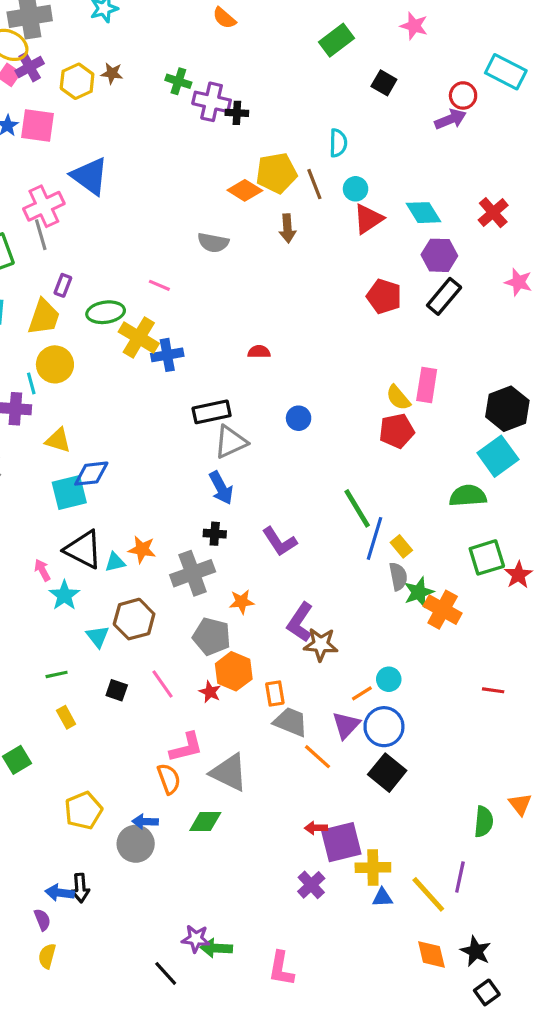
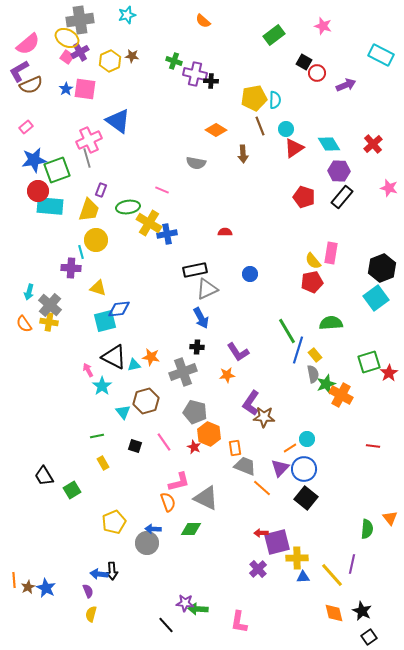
red circle: (463, 95) -> (317, 73), moved
yellow pentagon: (276, 173) -> (254, 98), moved
green semicircle: (468, 496) -> (331, 323), moved
orange star: (242, 602) -> (227, 375), moved

